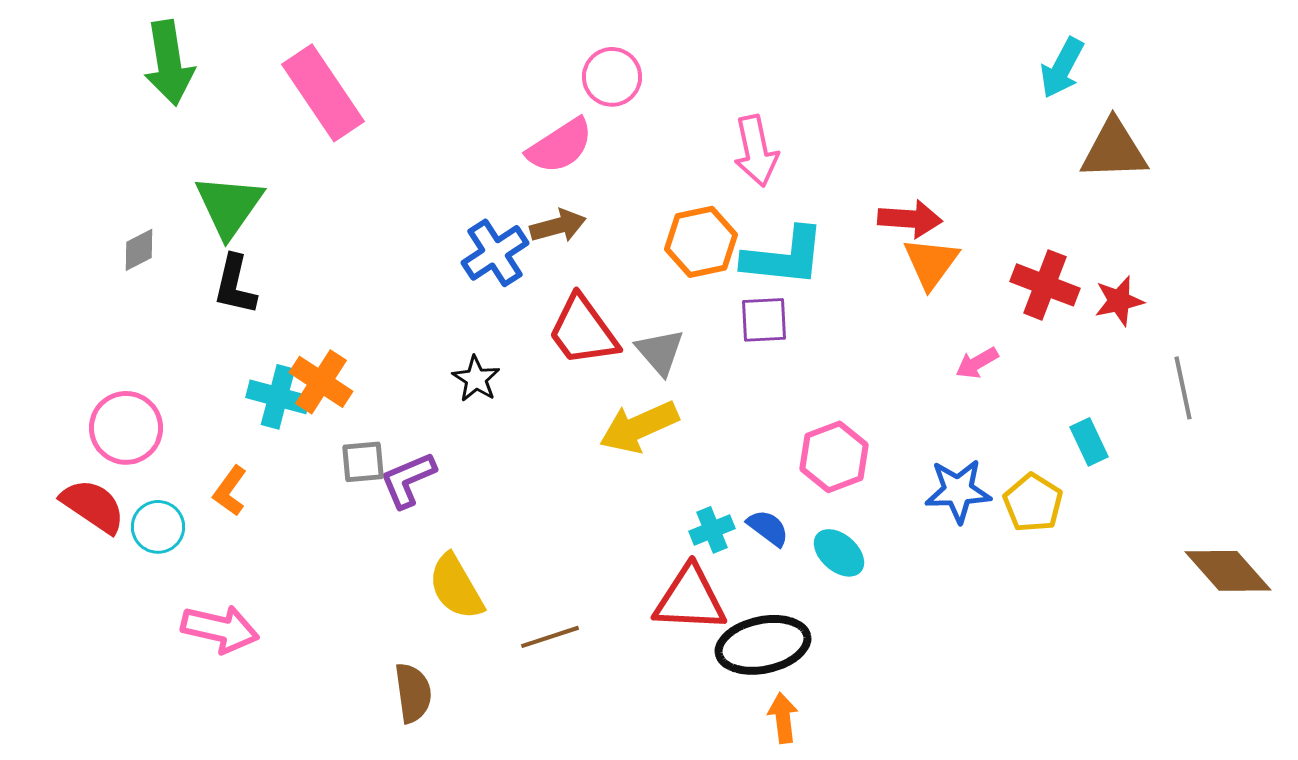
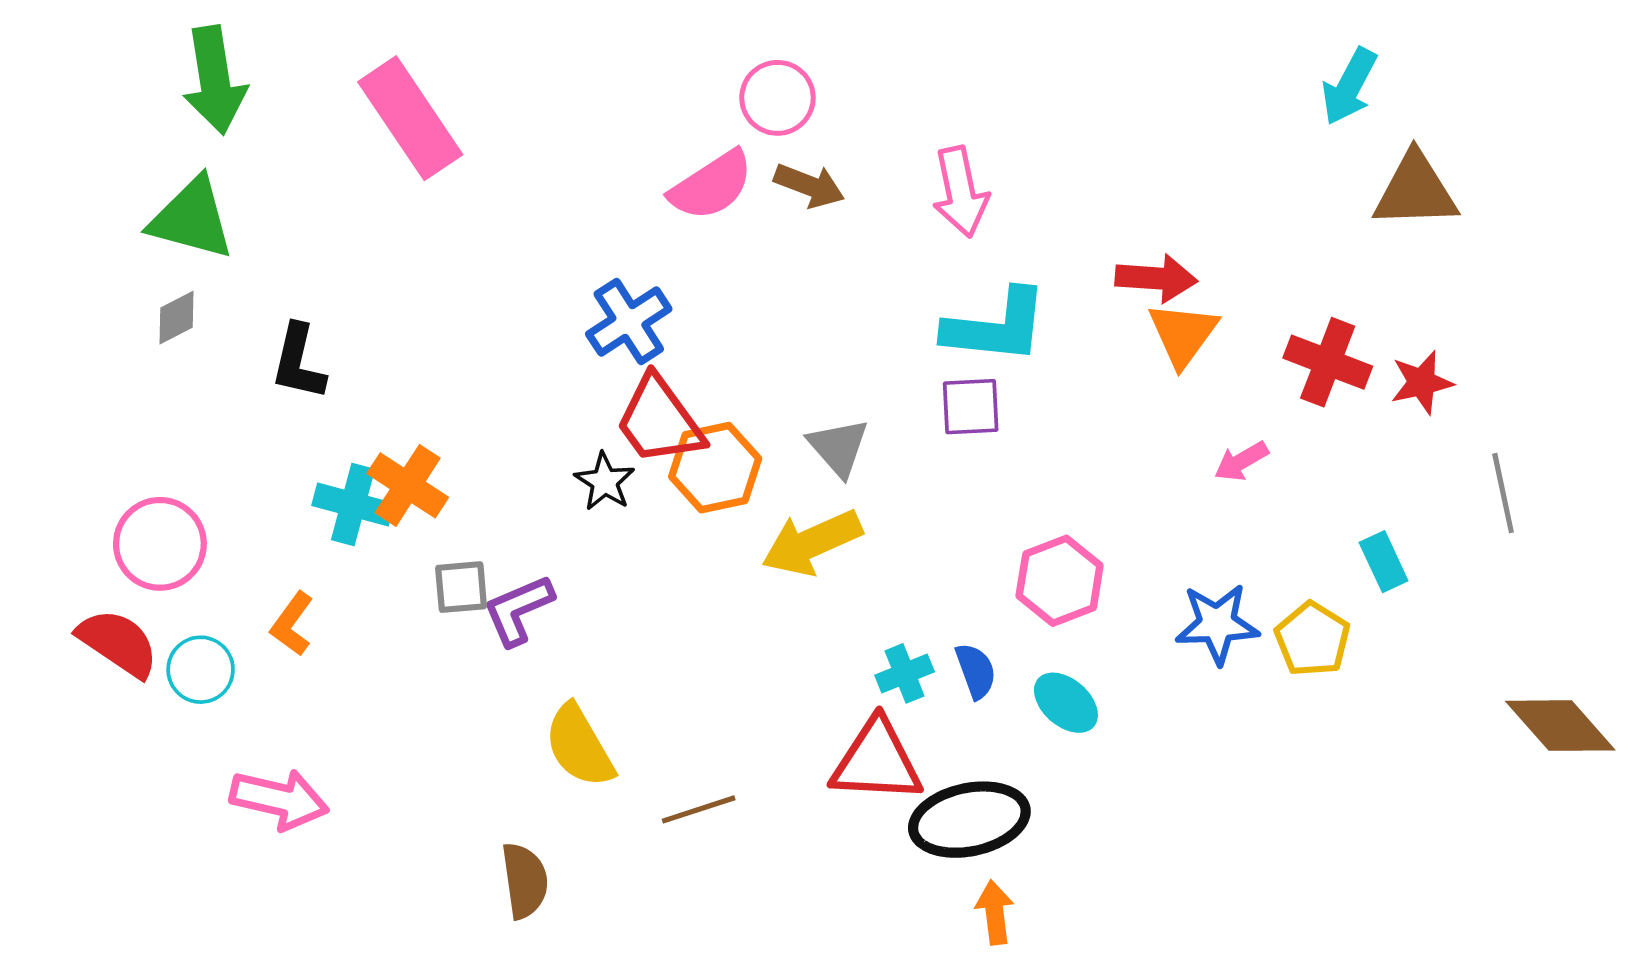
green triangle: (229, 206) -> (192, 219), moved, turned -50
brown arrow: (558, 226) -> (809, 186), moved, turned 36
orange hexagon: (701, 242) -> (715, 468), moved
red trapezoid: (583, 331) -> (659, 421), moved
blue semicircle: (768, 528) -> (976, 671), turned 33

